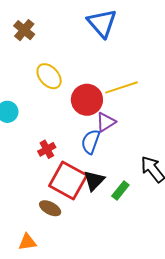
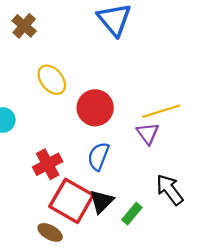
yellow line: (122, 87) -> (161, 111), moved
purple triangle: (106, 122) -> (148, 133), moved, turned -35
red cross: (47, 149) -> (48, 164), size x1.4

